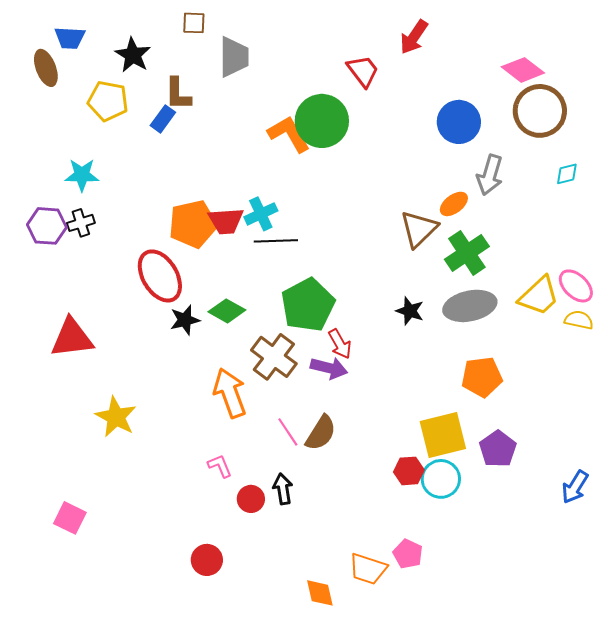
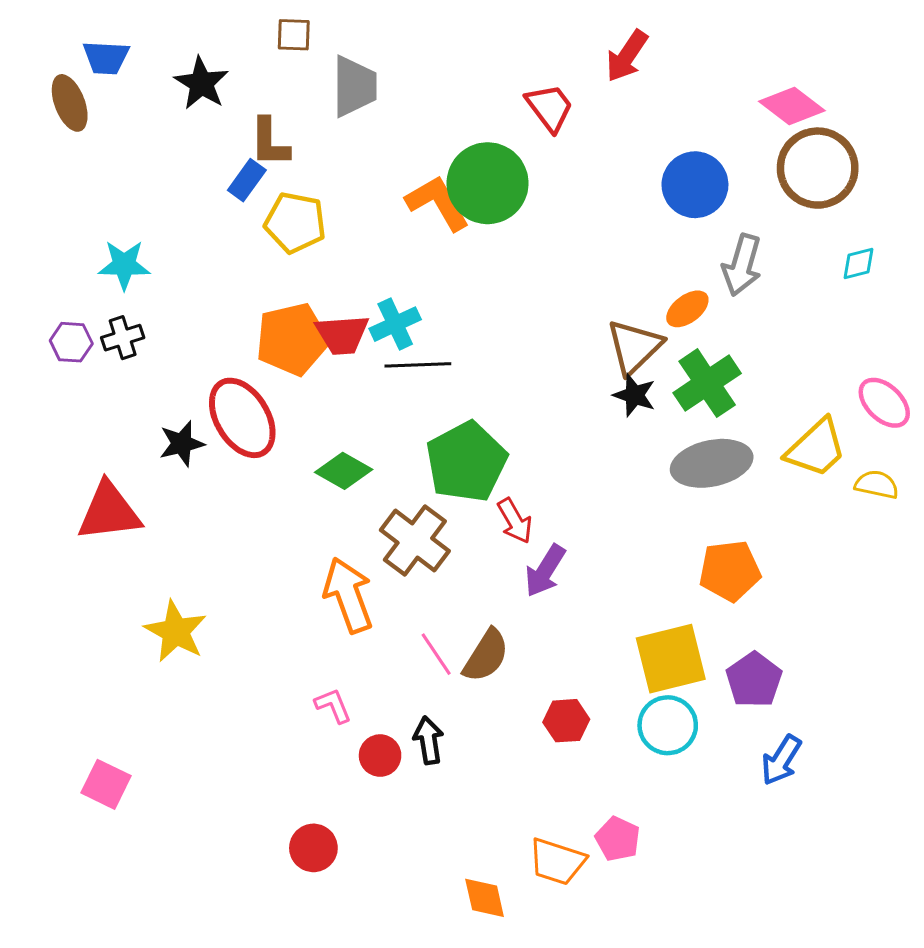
yellow pentagon: (108, 101) -> (295, 223), moved
purple hexagon: (47, 226) -> (71, 342), size x0.7
pink ellipse: (576, 286) -> (884, 403), moved
black star: (410, 311) -> (634, 395), moved
black star: (185, 320) -> (182, 444), moved
purple arrow: (329, 368) -> (545, 571), moved, turned 108
red hexagon: (409, 471) -> (566, 721), moved
blue arrow: (575, 487) -> (781, 760), moved

